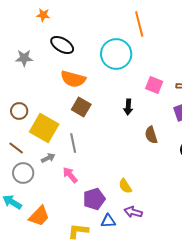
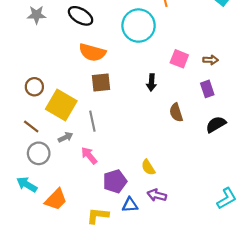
gray star: (24, 58) -> (37, 15), moved
brown square: (81, 107) -> (101, 82), turned -36

